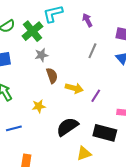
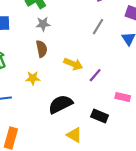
brown semicircle: (52, 76) -> (42, 49), moved
black rectangle: (105, 133) -> (100, 116), size x0.7
yellow triangle: (84, 153) -> (74, 135), turned 42

